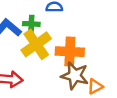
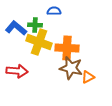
yellow cross: (36, 44) -> (39, 42), turned -35

